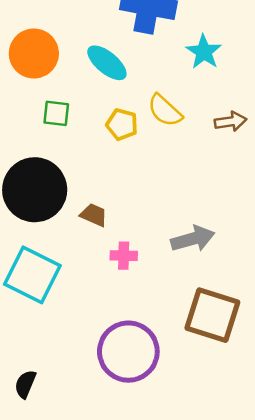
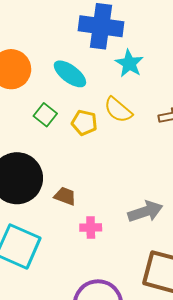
cyan star: (204, 52) -> (129, 63), moved
green square: (56, 113) -> (45, 115), moved, turned 35

